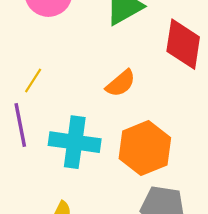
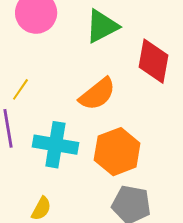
orange semicircle: (121, 83) -> (97, 94), size x1.4

